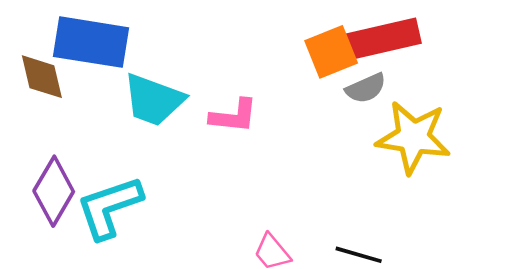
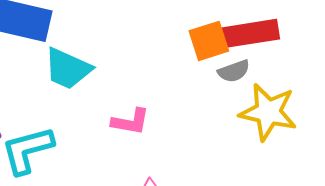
pink L-shape: (234, 116) -> (130, 122), moved

